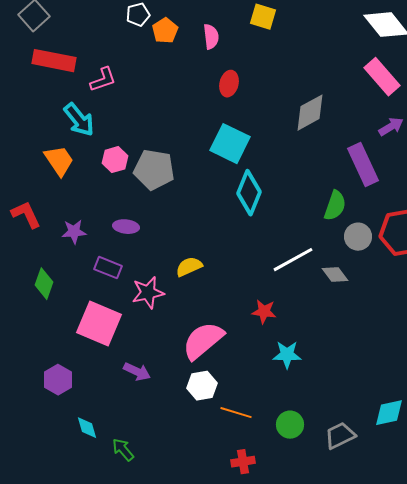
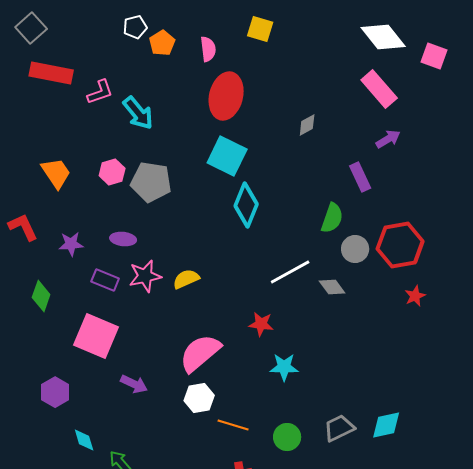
red ellipse: (229, 84) -> (226, 96), size x1.8
gray diamond: (310, 113) -> (307, 125), size x0.6
cyan arrow: (79, 120) -> (138, 113), moved
purple rectangle: (363, 165) -> (360, 177), size x0.7
pink star: (148, 293) -> (145, 276), moved
gray trapezoid: (340, 436) -> (339, 428), moved

